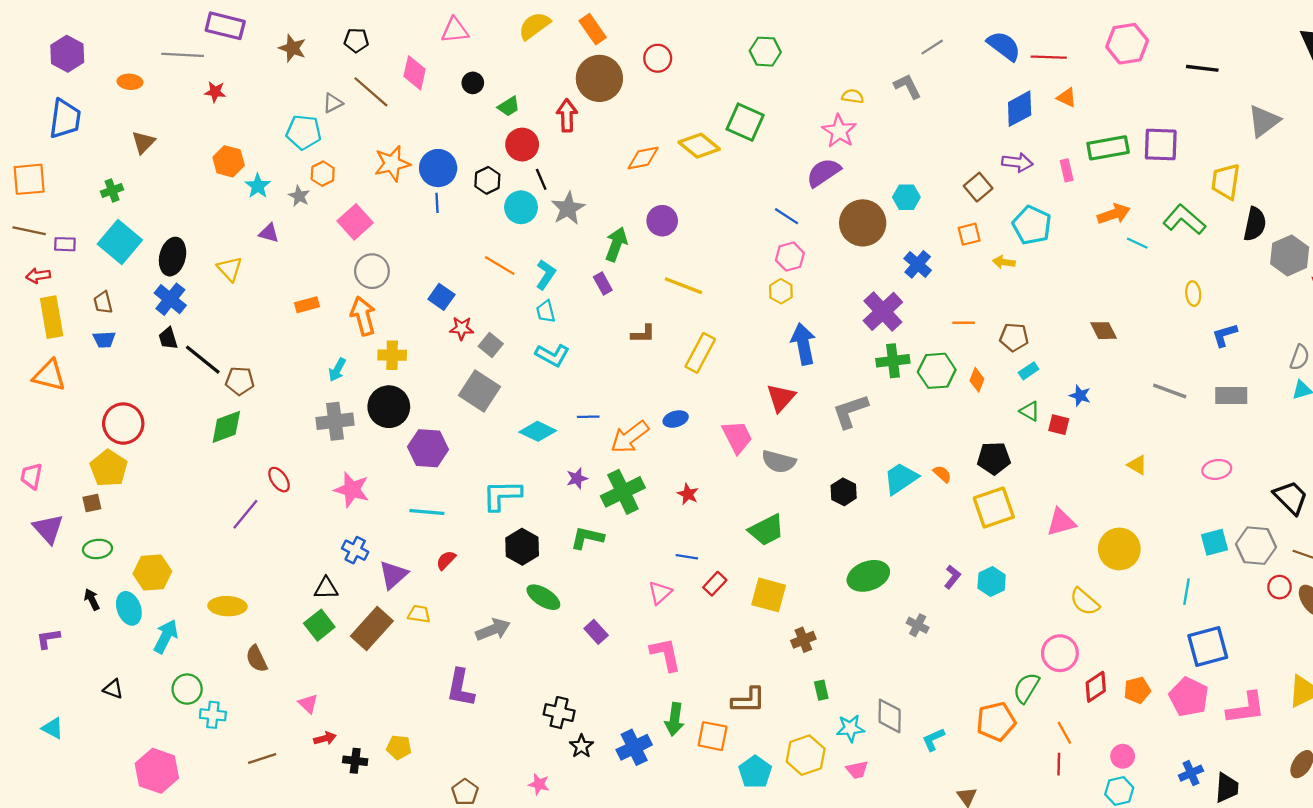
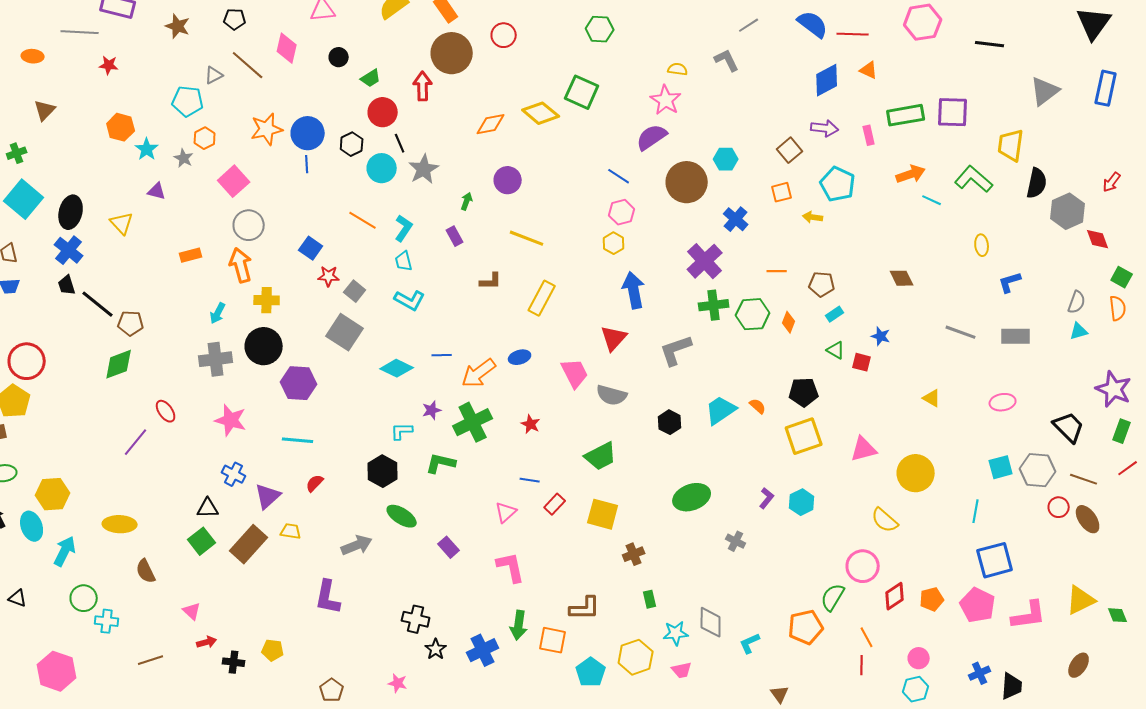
green arrow: (616, 244) -> (467, 201), size x0.6
cyan L-shape: (502, 495) -> (402, 431), moved, size x0.6

